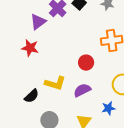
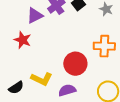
red circle: (86, 63) -> (75, 64), size x1.5

